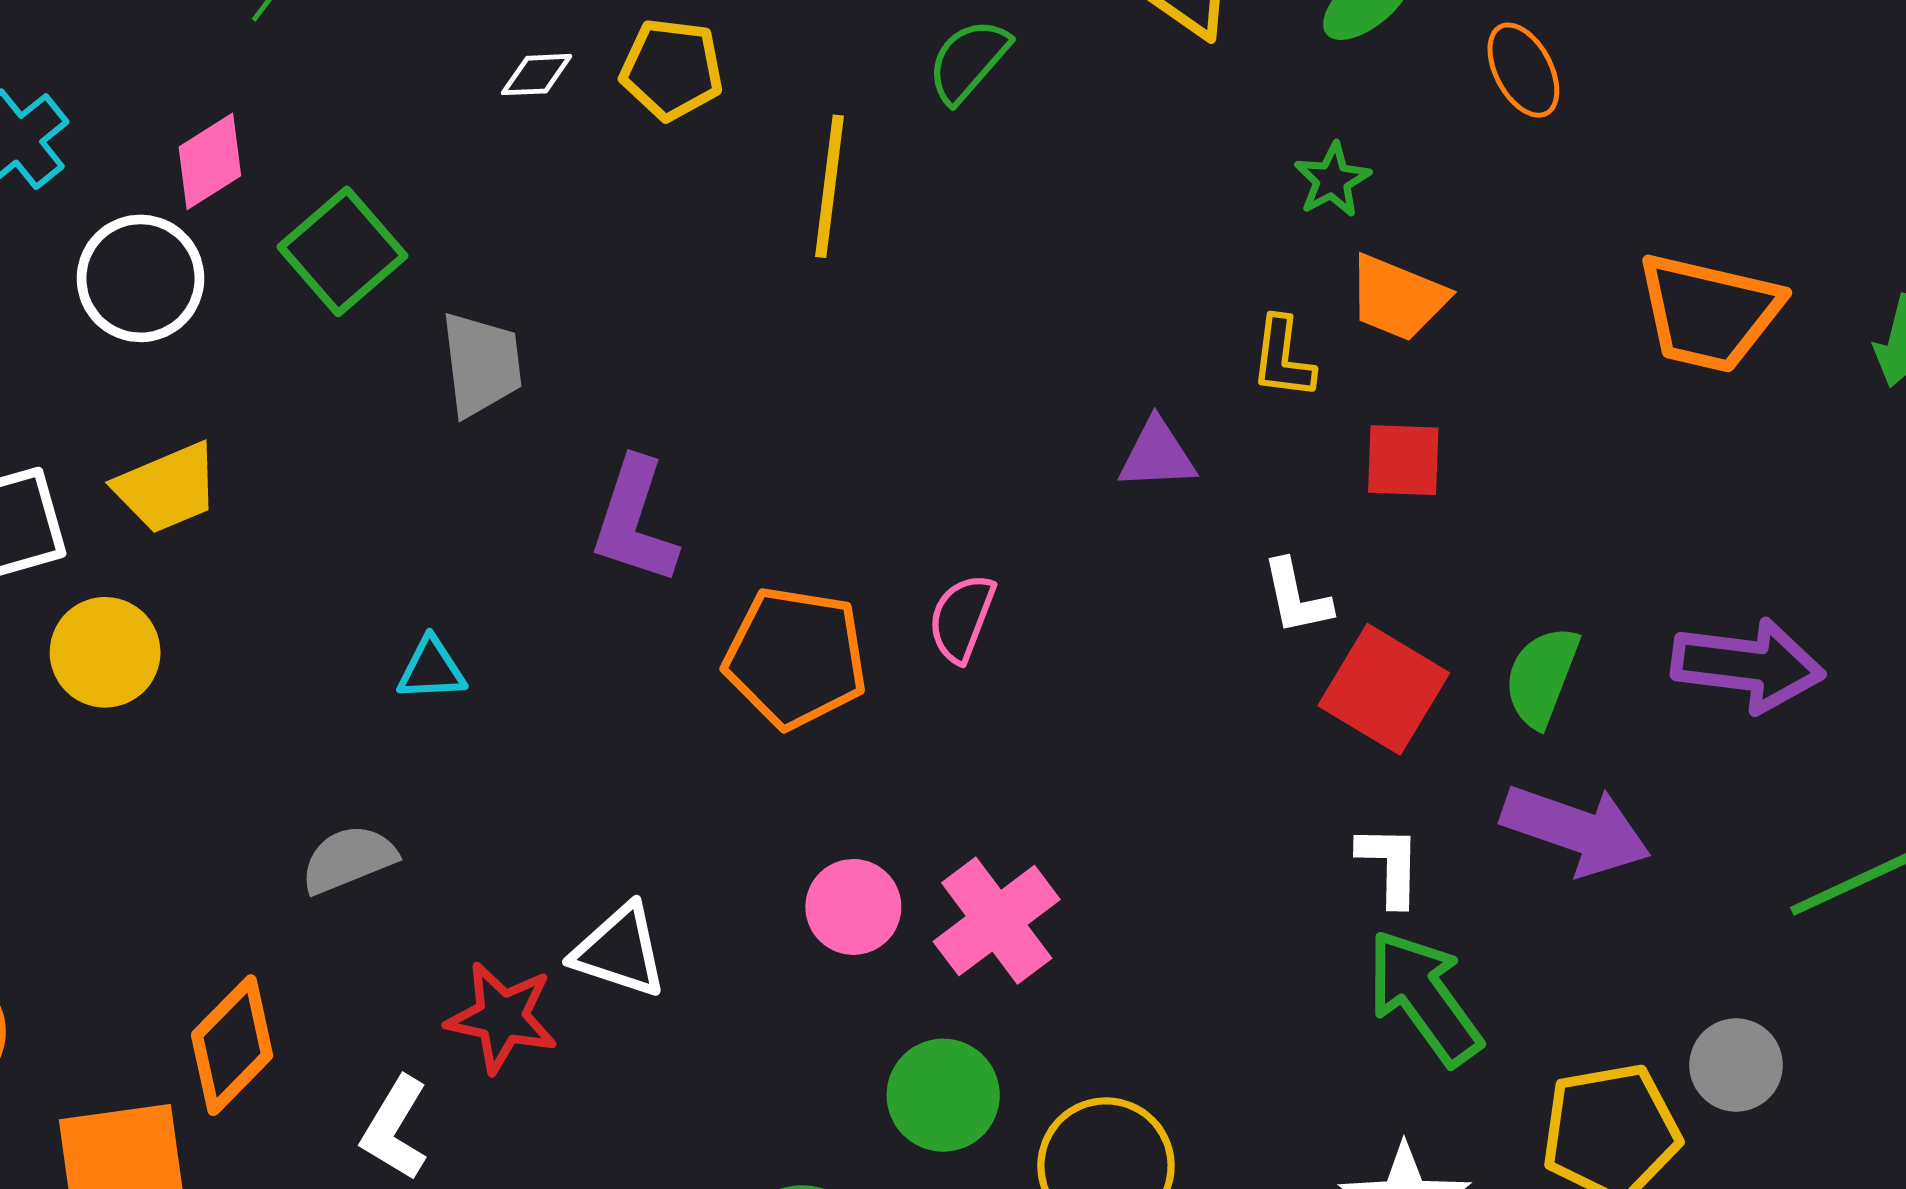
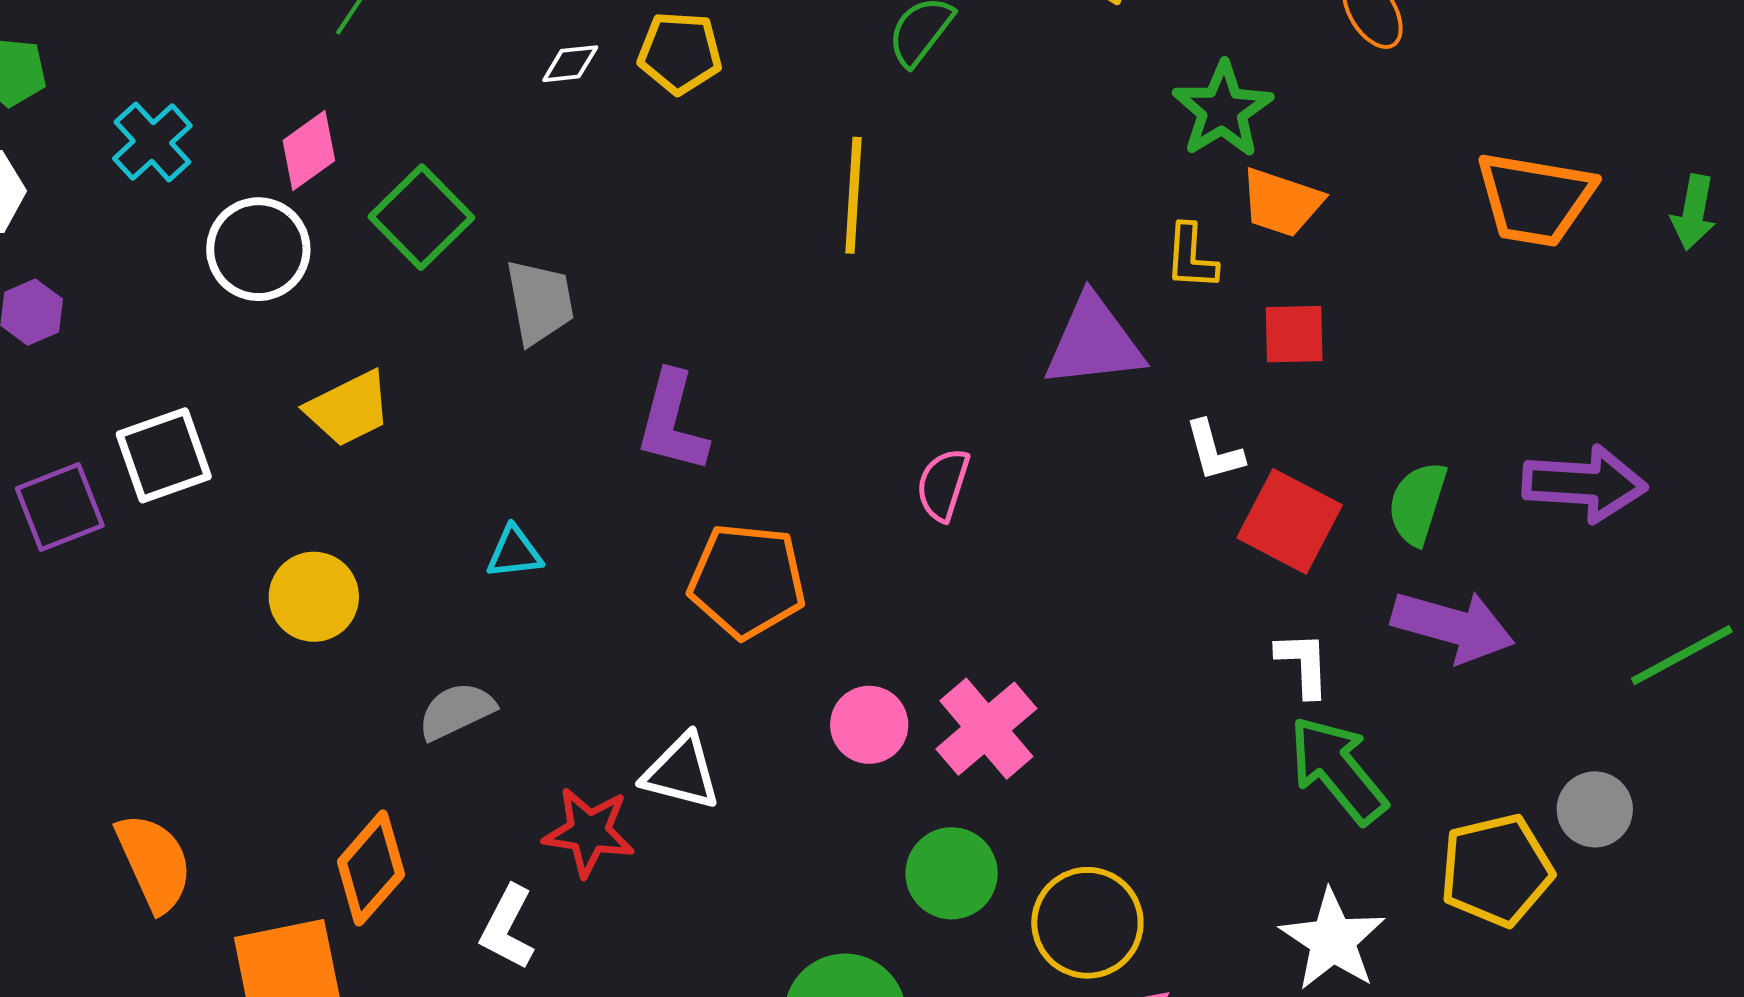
green star: (1332, 180) -> (1223, 110), size x1.6
yellow line: (829, 186) -> (854, 195), moved
purple triangle: (1157, 455) -> (1094, 342), size x1.6
yellow trapezoid: (167, 488) -> (349, 409), moved
yellow circle: (105, 652) -> (314, 597), moved
orange pentagon: (795, 657) -> (747, 581), moved

